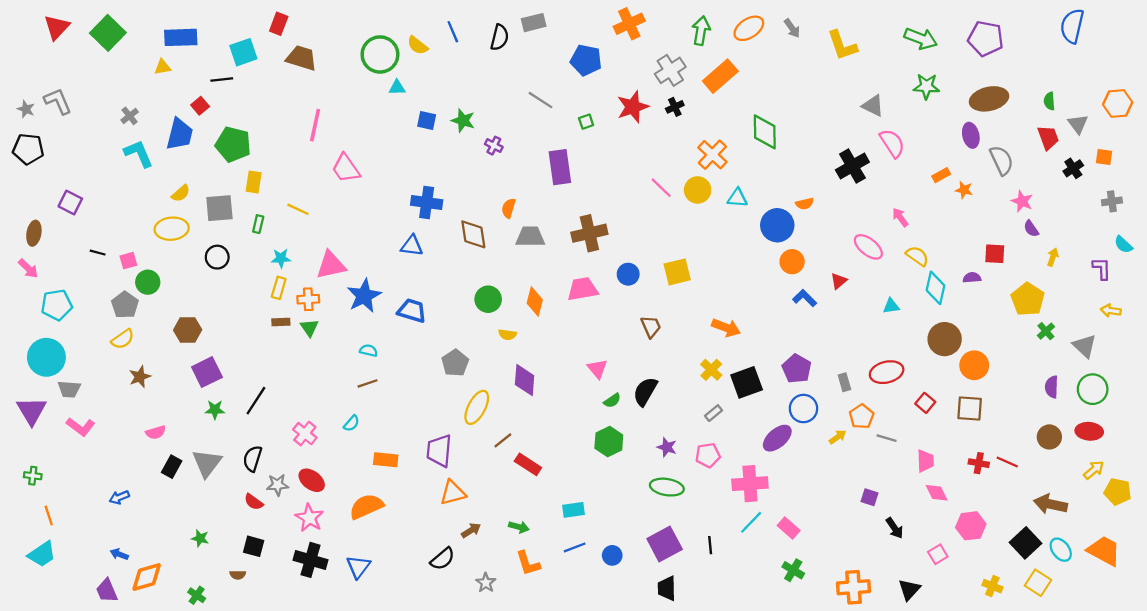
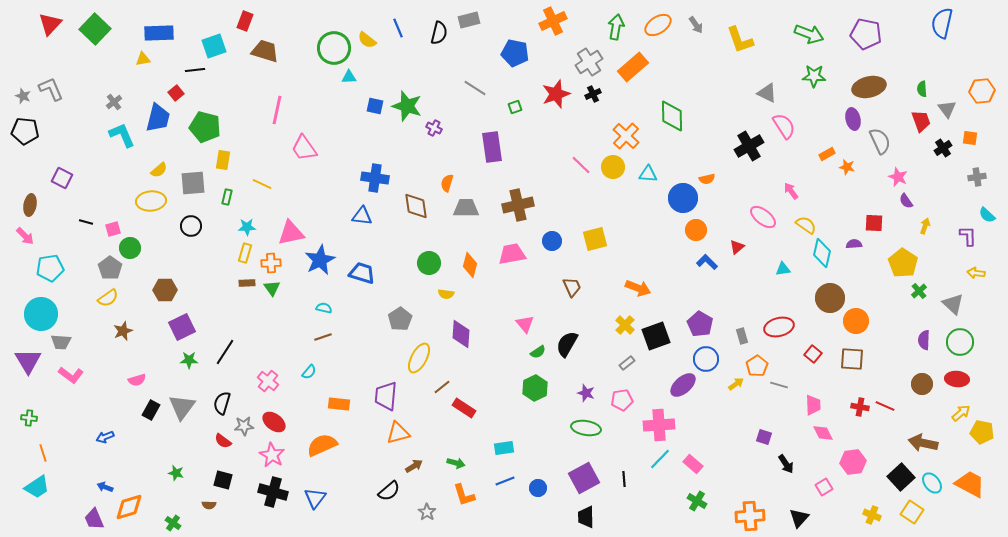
green star: (463, 121) -> (407, 106), size x1.4

